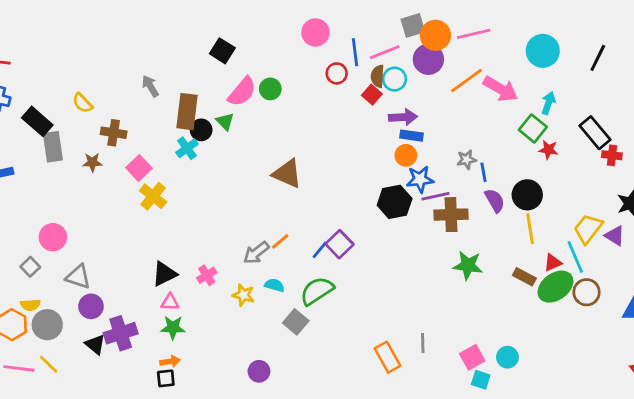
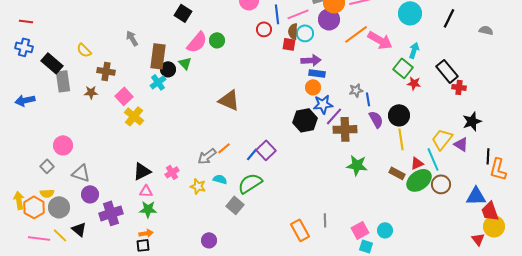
red square: (372, 95) -> (289, 44), turned -32
purple line: (435, 196) -> (334, 116), turned -36
black triangle: (95, 344) -> (79, 229), moved

